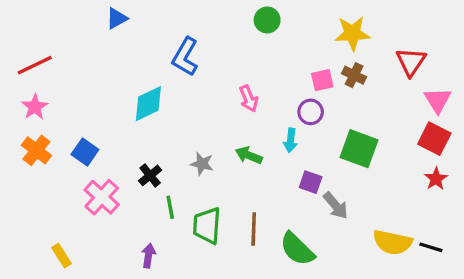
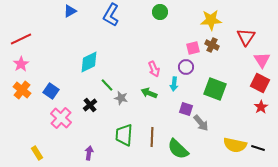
blue L-shape: (185, 57) -> (111, 15), moved
pink arrow: (249, 99) -> (154, 69), moved
green line: (170, 207) -> (107, 85), moved, turned -32

